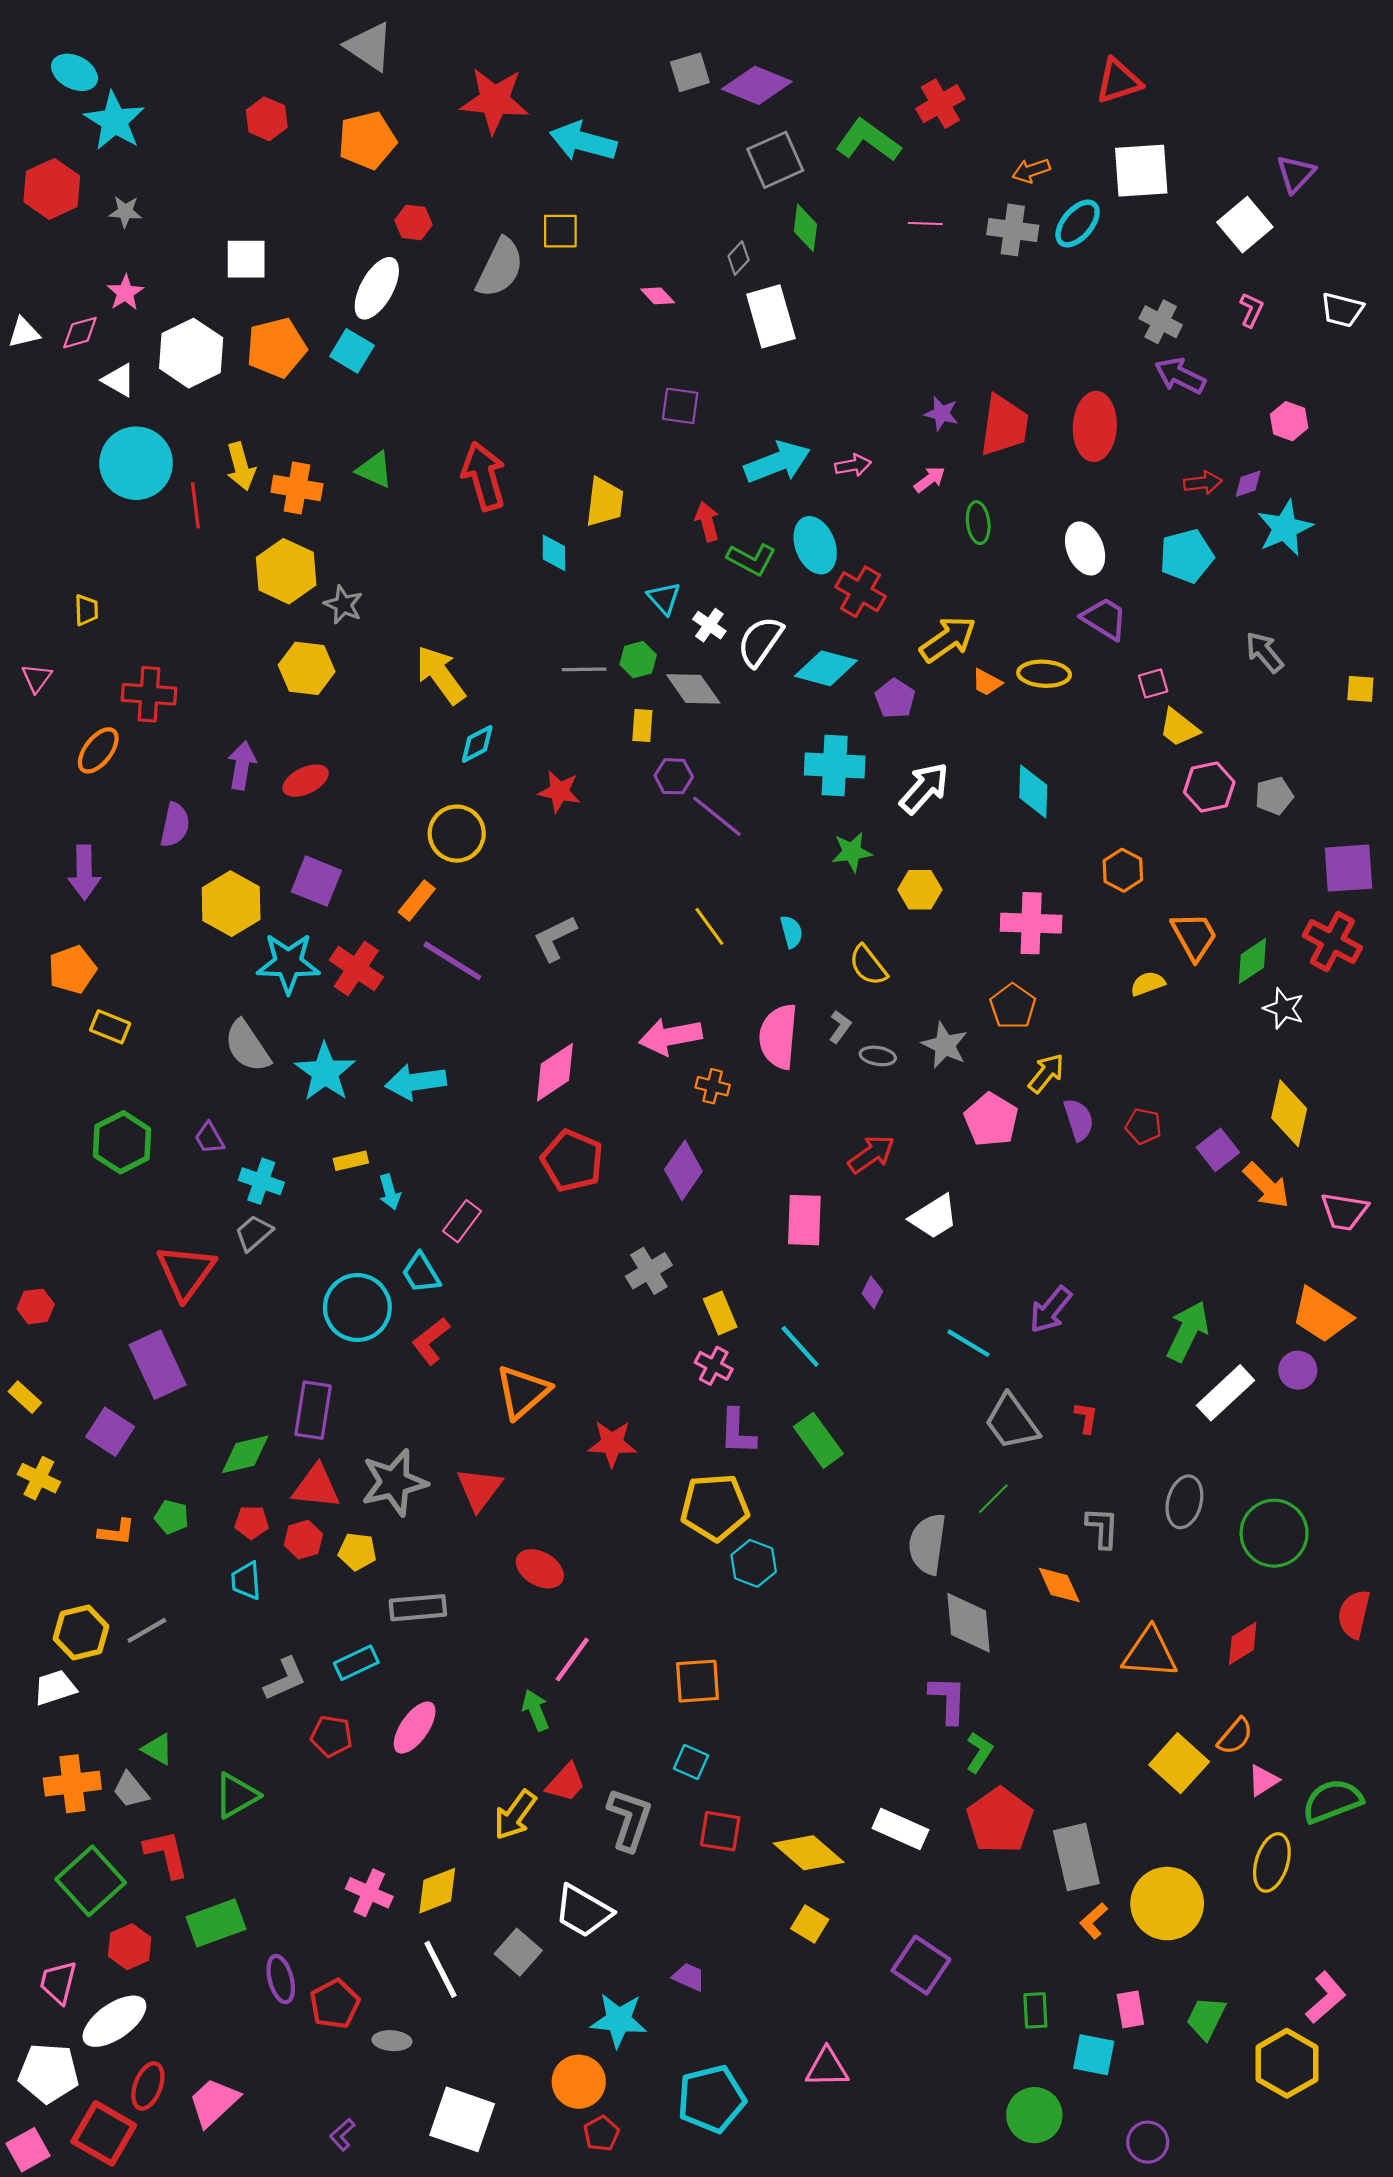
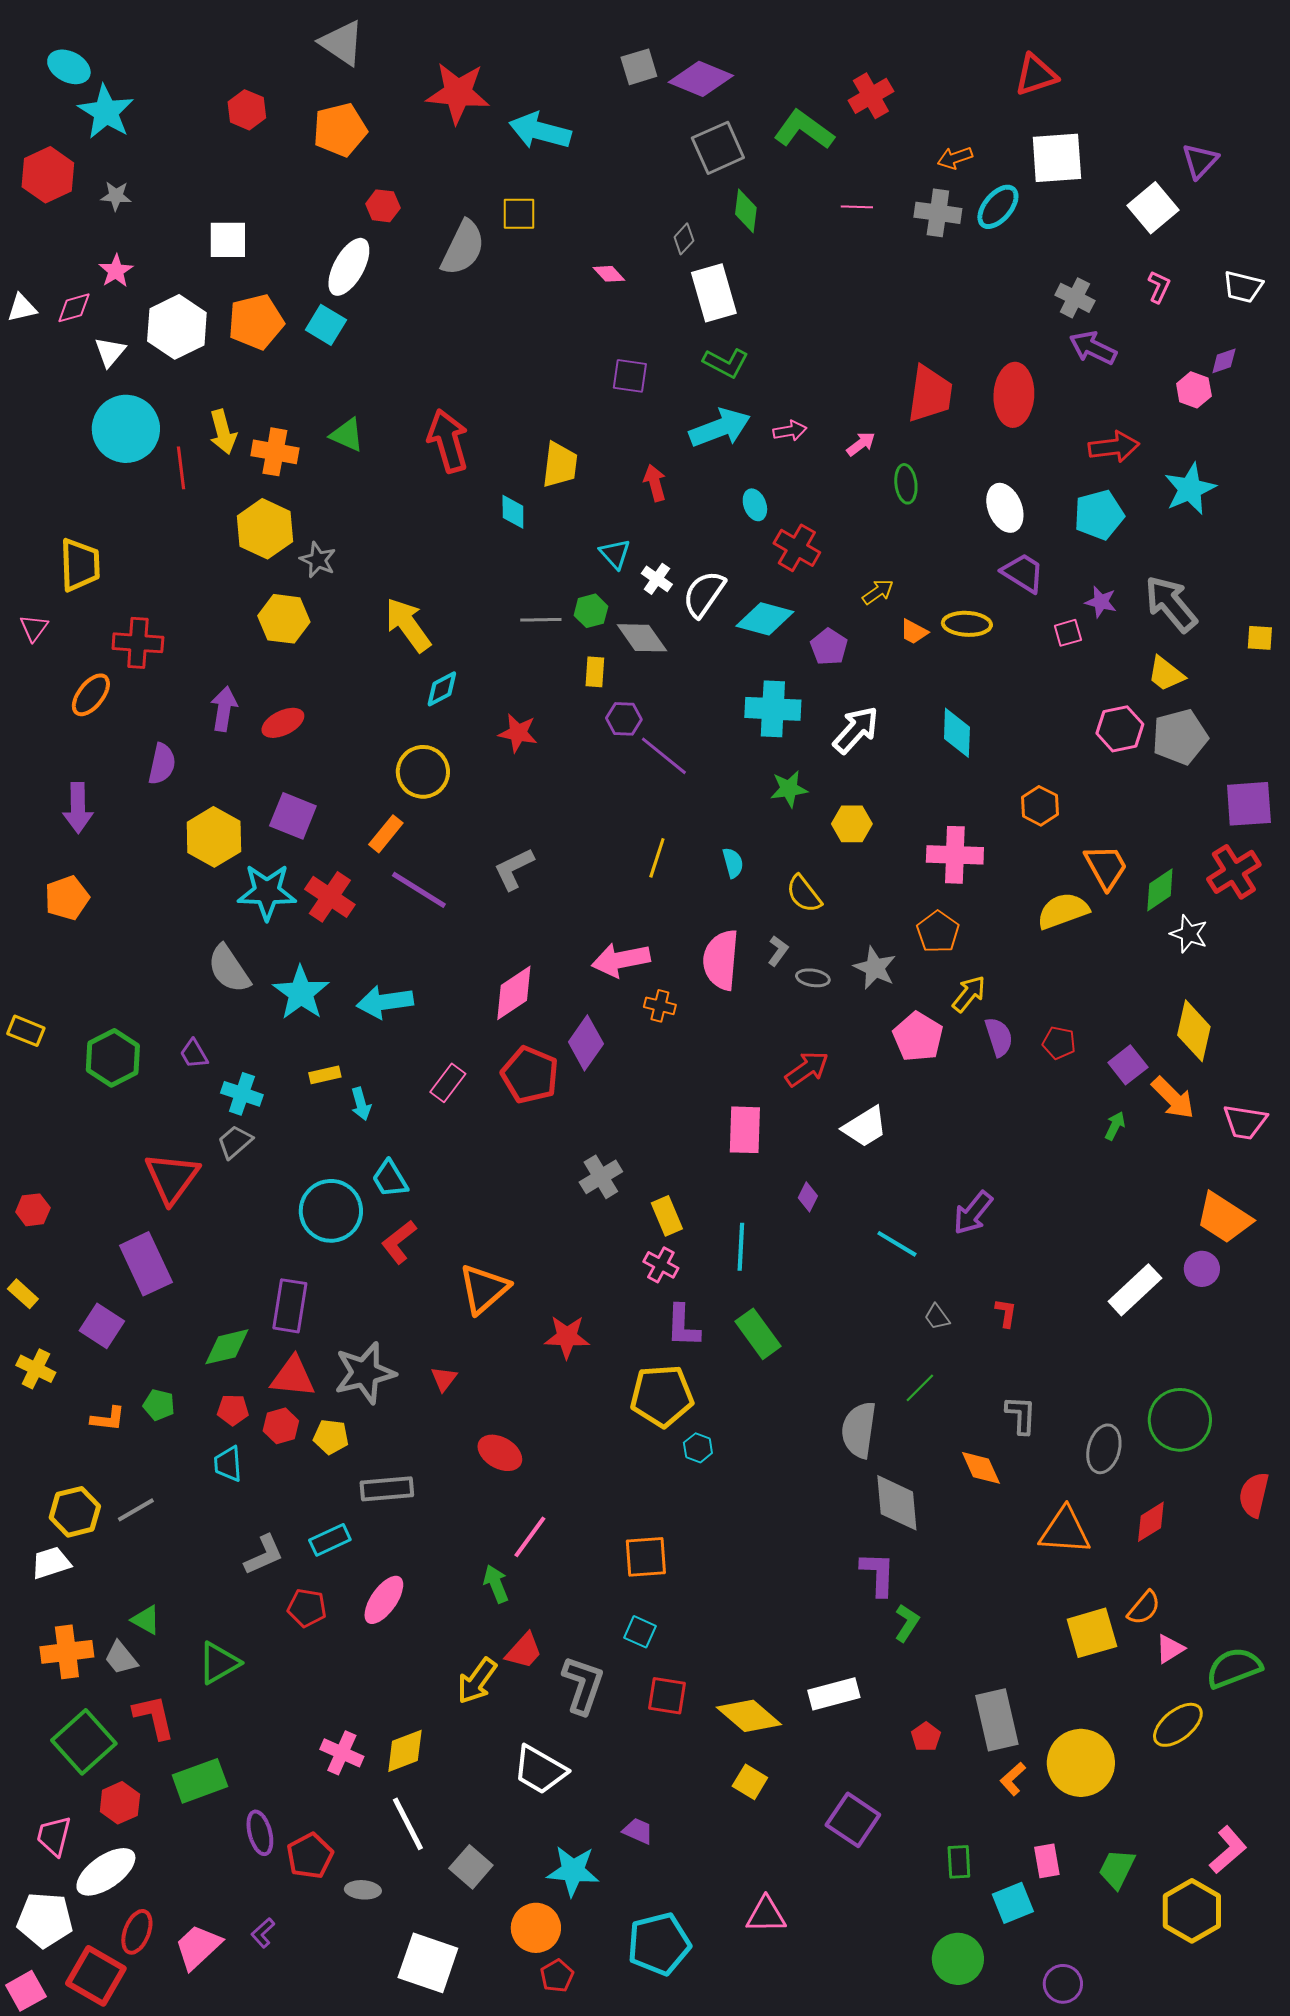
white triangle: (119, 380) -> (110, 352), turned 40
purple star: (941, 414) -> (1101, 602), moved
red arrow: (1203, 483) -> (1114, 447), size x1.4
purple diamond: (1248, 484) -> (1224, 361), moved
cyan ellipse: (815, 545) -> (755, 505), size x0.6
green L-shape: (751, 559) -> (726, 363), moved
yellow trapezoid: (86, 610) -> (80, 565), size x1.8
yellow arrow: (948, 639) -> (878, 592), size x0.6
gray arrow: (1264, 652) -> (1171, 604), size x1.5
yellow trapezoid: (1179, 728) -> (1166, 674), moved
gray pentagon: (1274, 796) -> (1180, 737), size x1.6
yellow line: (709, 926) -> (657, 858), turned 54
red cross: (1332, 941) -> (1234, 872), turned 30
yellow semicircle: (1148, 984) -> (1063, 911), size x1.6
yellow rectangle: (110, 1027) -> (26, 1031), moved
purple diamond: (683, 1170) -> (586, 1043), moved
pink rectangle: (462, 1221) -> (448, 1083), moved
green arrow: (1188, 1331) -> (1115, 1126), moved, size x0.5
cyan line: (800, 1346) -> (741, 1247), turned 45
gray trapezoid: (1012, 1422) -> (937, 1317), size x0.5
red triangle: (479, 1489) -> (444, 1379), size x0.6
gray ellipse: (1184, 1502) -> (1104, 1449), moved
cyan hexagon: (754, 1563) -> (698, 1448), size x0.7
yellow square: (1179, 1763) -> (1092, 1633), turned 32
red pentagon: (1000, 1820) -> (926, 1737), moved, size x0.5
white rectangle: (900, 1829) -> (834, 1694), turned -39
yellow ellipse: (1272, 1862) -> (1178, 1725), turned 34
gray square: (518, 1952) -> (471, 1867), moved
cyan square: (1094, 2055) -> (1013, 1903), turned -33
purple L-shape: (342, 2135) -> (263, 1933), moved

